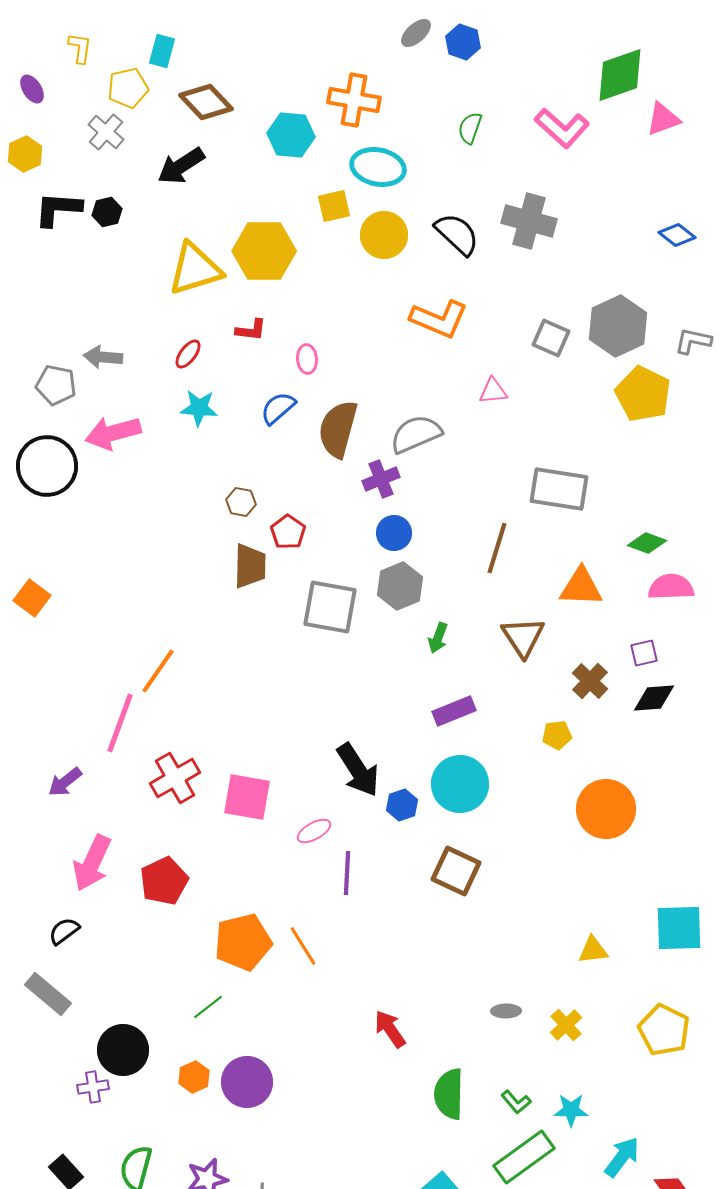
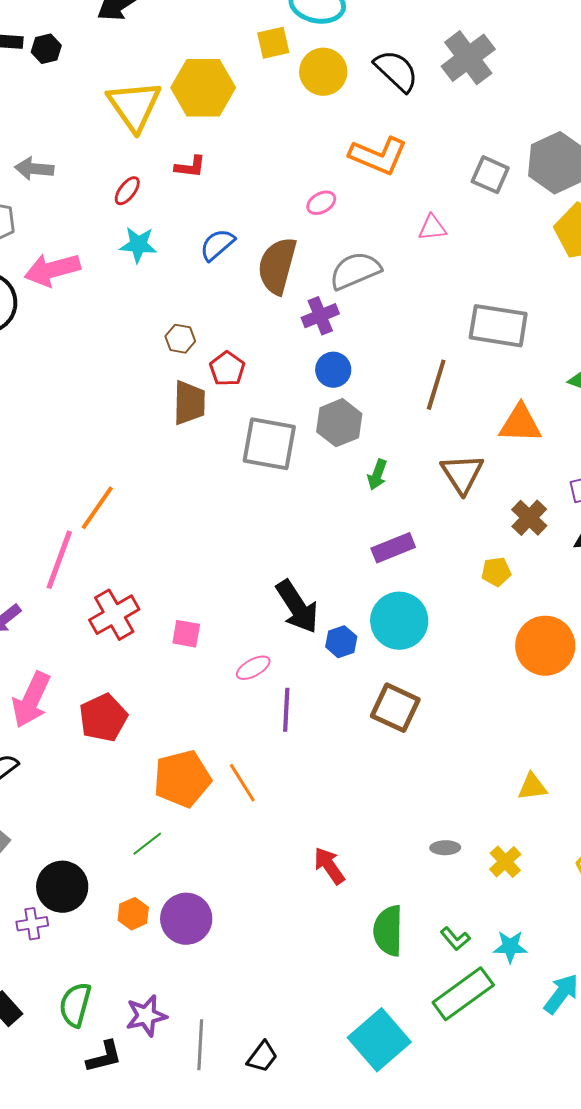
gray cross: (529, 221) -> (468, 58), turned 38
yellow triangle: (195, 269) -> (134, 106), turned -48
gray arrow: (103, 357) -> (34, 169), moved
pink ellipse: (307, 359) -> (321, 203), moved, turned 64
pink square: (247, 797) -> (186, 634), size x0.6

